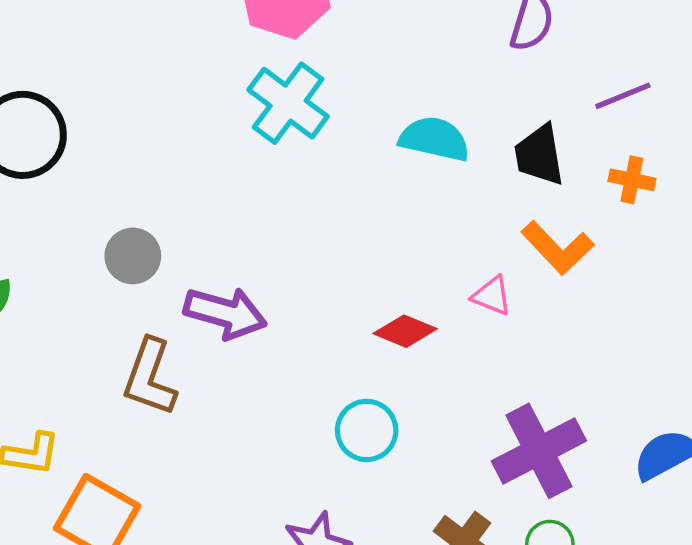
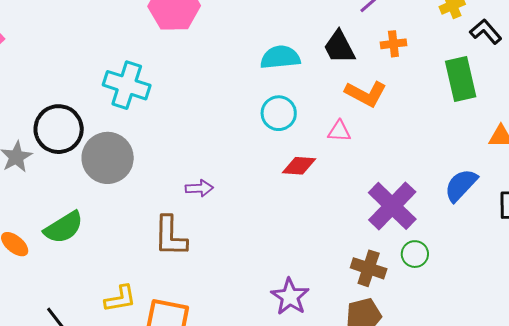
cyan cross: (288, 103) -> (127, 85), moved
gray circle: (133, 256) -> (108, 158), moved, size x1.6
purple arrow: (225, 313) -> (199, 188), size x0.6
cyan circle: (367, 430) -> (279, 113), moved

